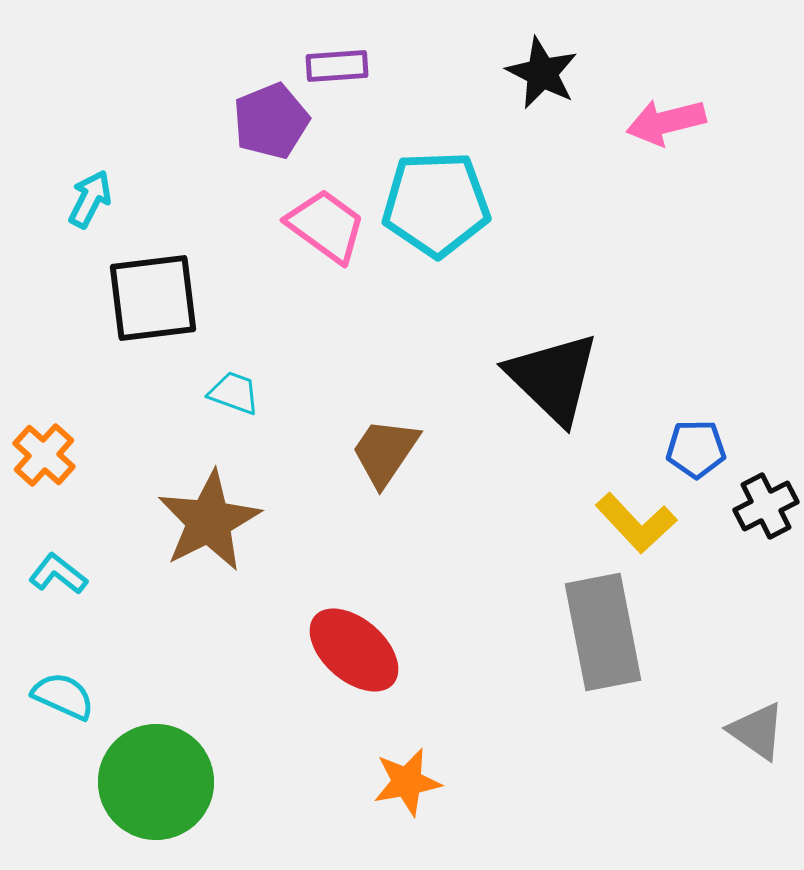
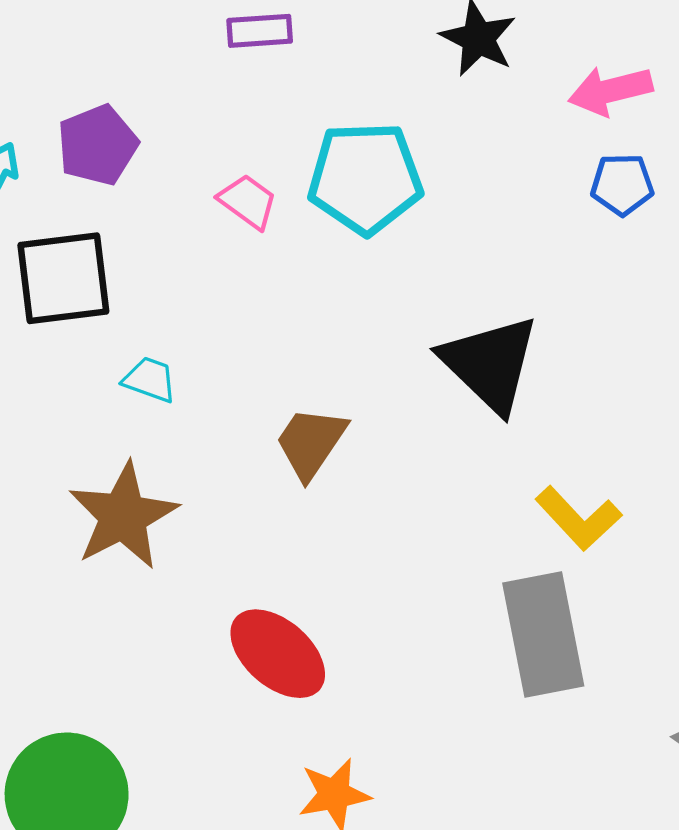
purple pentagon: (271, 121) -> (98, 145), moved
pink trapezoid: (326, 226) -> (248, 201), size x0.7
blue pentagon: (696, 449) -> (622, 184), moved

